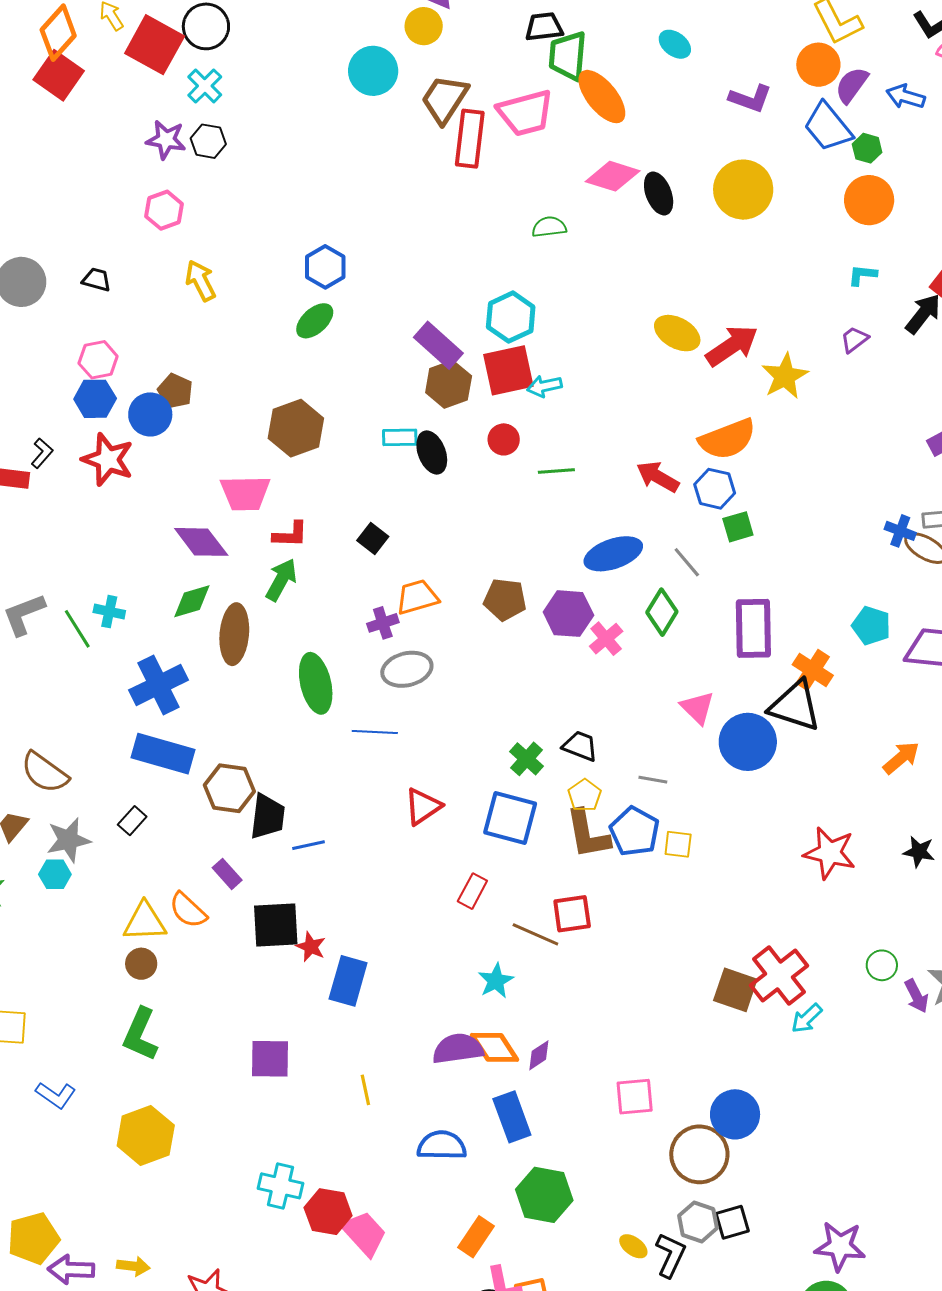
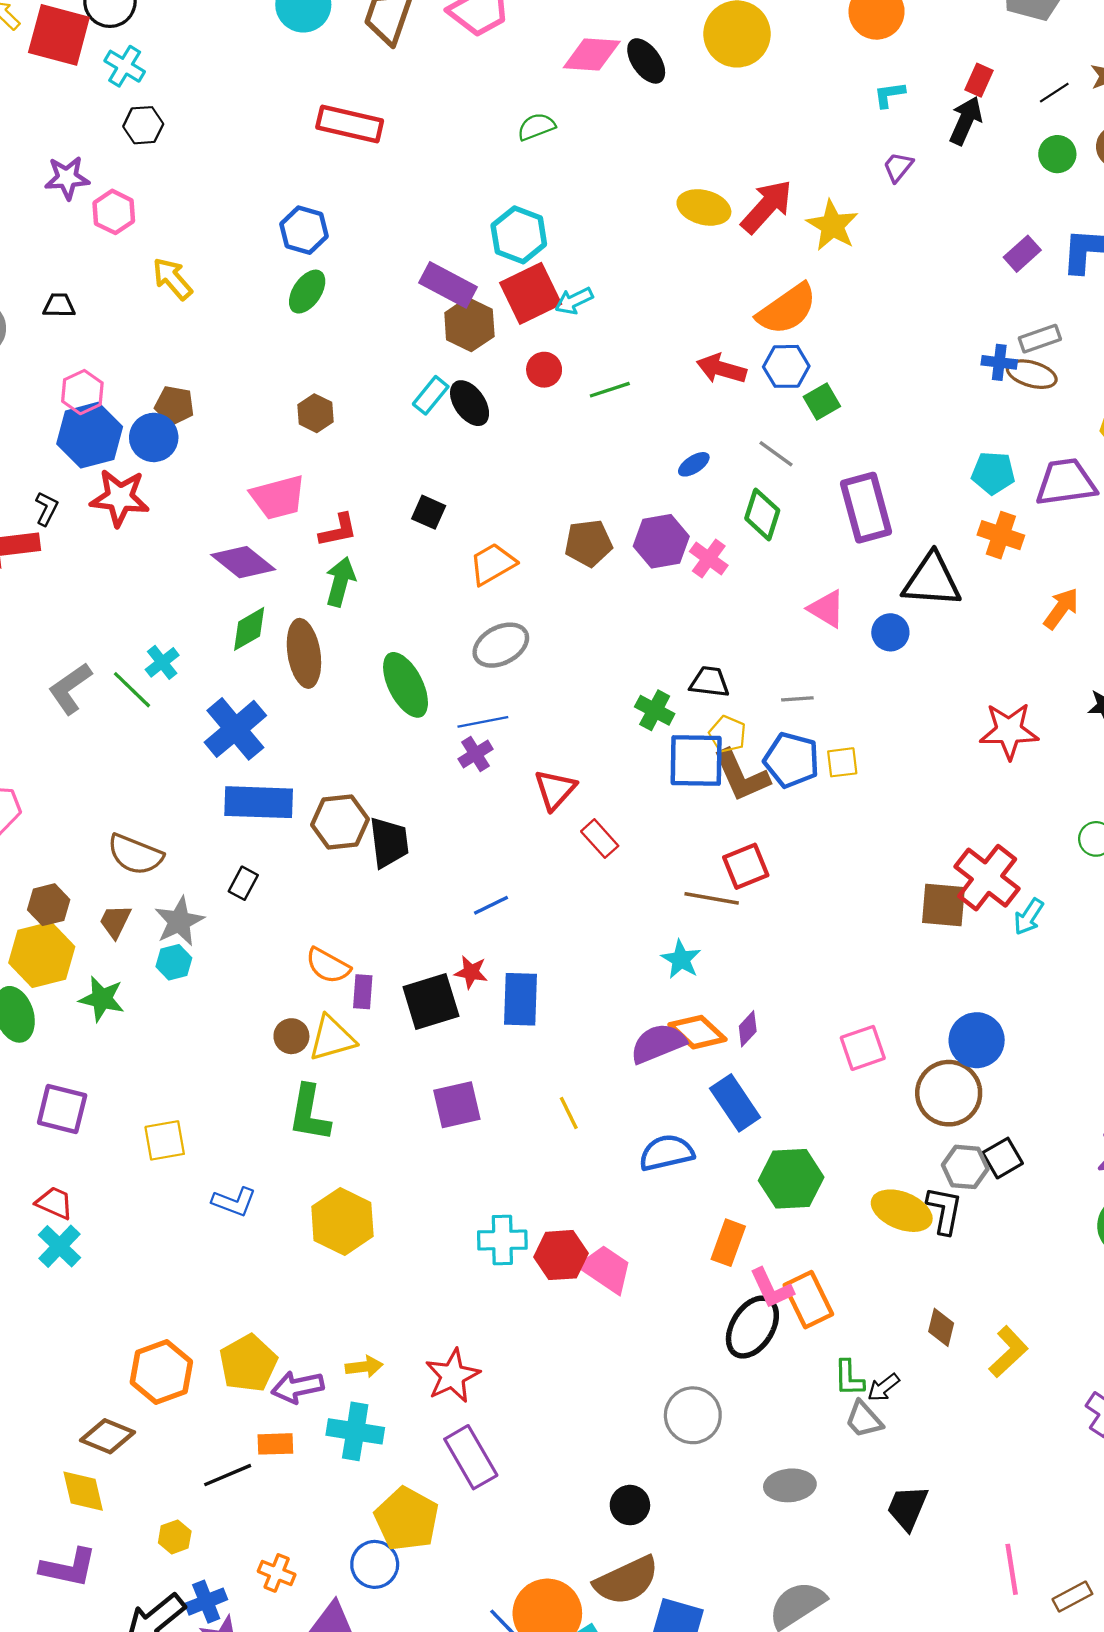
red rectangle: (470, 139) -> (350, 124), moved, turned -70
purple star: (166, 140) -> (67, 178), moved
blue hexagon: (95, 399) -> (90, 435), size x1.4
brown hexagon: (296, 428) -> (315, 413), size x0.6
cyan rectangle: (400, 437) -> (431, 395), turned -36
blue ellipse: (613, 554) -> (694, 464), size x0.5
cyan cross: (109, 612) -> (162, 662), turned -36
purple cross: (383, 623) -> (476, 754), moved
orange cross: (813, 670) -> (1001, 535), moved
blue circle: (748, 742) -> (890, 632), size x0.6
blue square: (510, 818) -> (696, 761), moved
blue line: (309, 845) -> (491, 905), moved
purple rectangle: (227, 874) -> (363, 992), moved, turned 60
red rectangle: (472, 891) -> (600, 839), moved, turned -56
yellow triangle: (145, 922) -> (332, 1038), moved
black square: (276, 925) -> (431, 1002), moved
yellow ellipse: (633, 1246) -> (902, 1211), size x1.8

